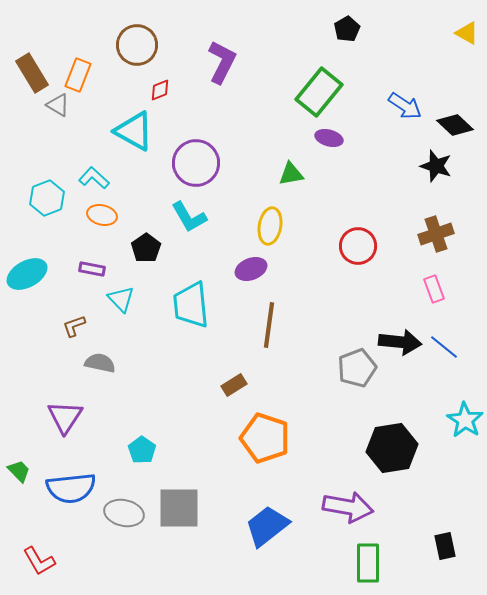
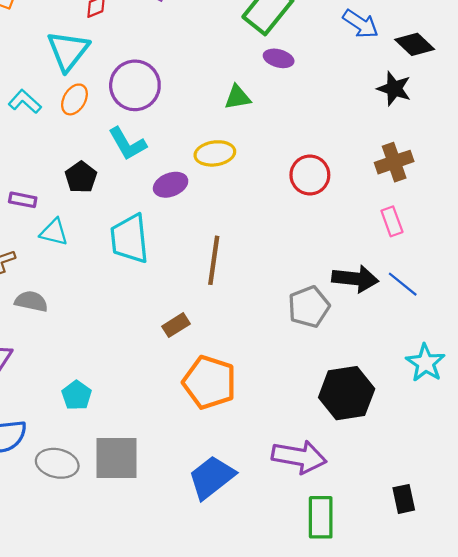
cyan triangle: (134, 131) -> (68, 51), turned 39
orange ellipse: (102, 215) -> (74, 99), moved, turned -72
yellow ellipse: (270, 226) -> (215, 153), turned 72
purple ellipse: (251, 269) -> (171, 185), moved
cyan triangle: (121, 299) -> (54, 232), turned -32

